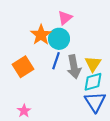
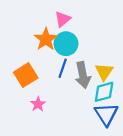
pink triangle: (65, 18) -> (63, 19), moved
pink star: (24, 111) -> (38, 104), moved

